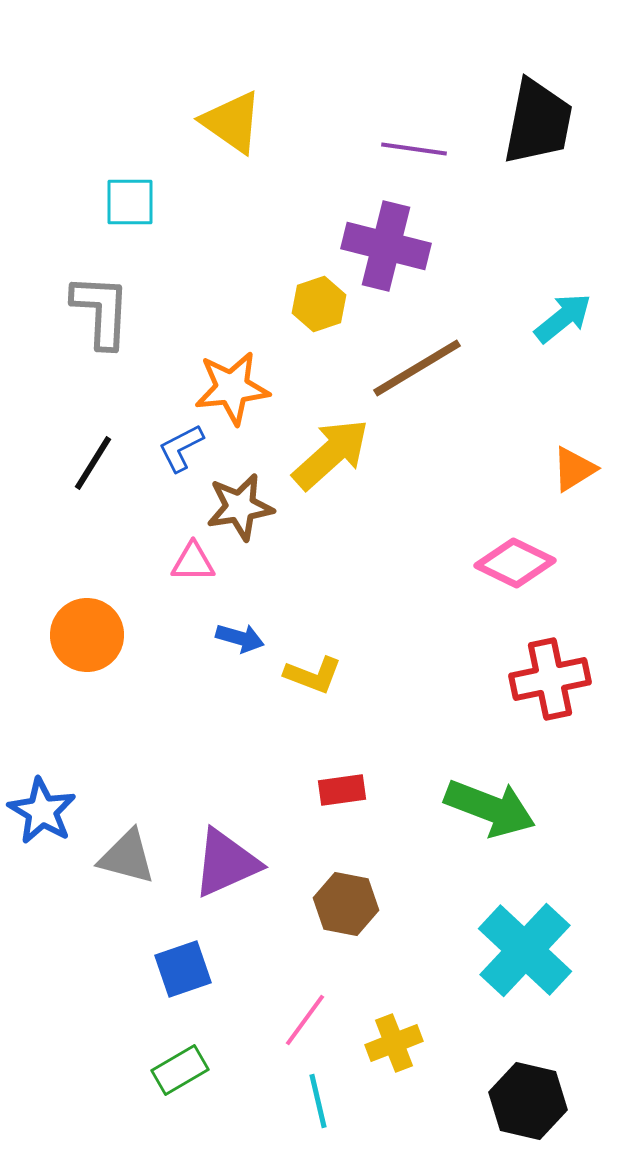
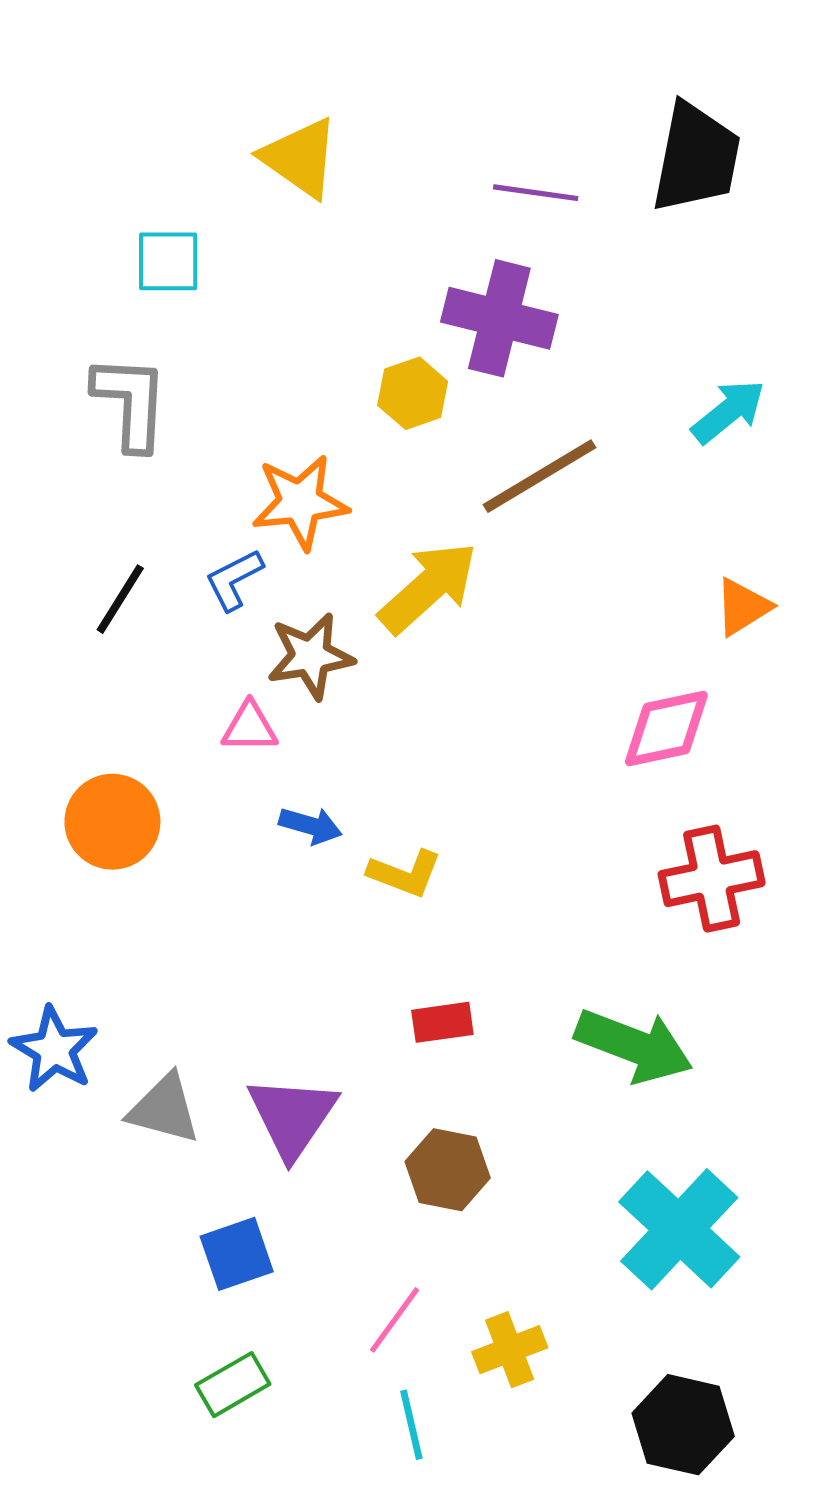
pink diamond: (515, 563) -> (666, 729), turned -38
purple triangle: (226, 863) -> (292, 1117), turned -32

